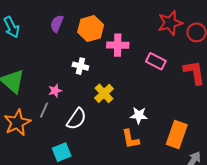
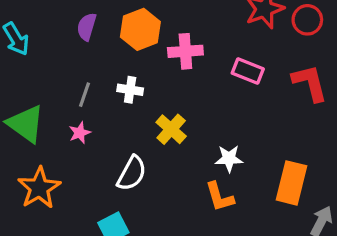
pink star: (55, 91) -> (80, 133), moved
gray line: (44, 110) -> (85, 95), moved

